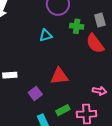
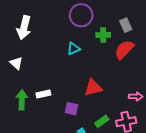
red semicircle: (95, 43) -> (124, 49), turned 90
purple square: (35, 93) -> (72, 109), turned -32

